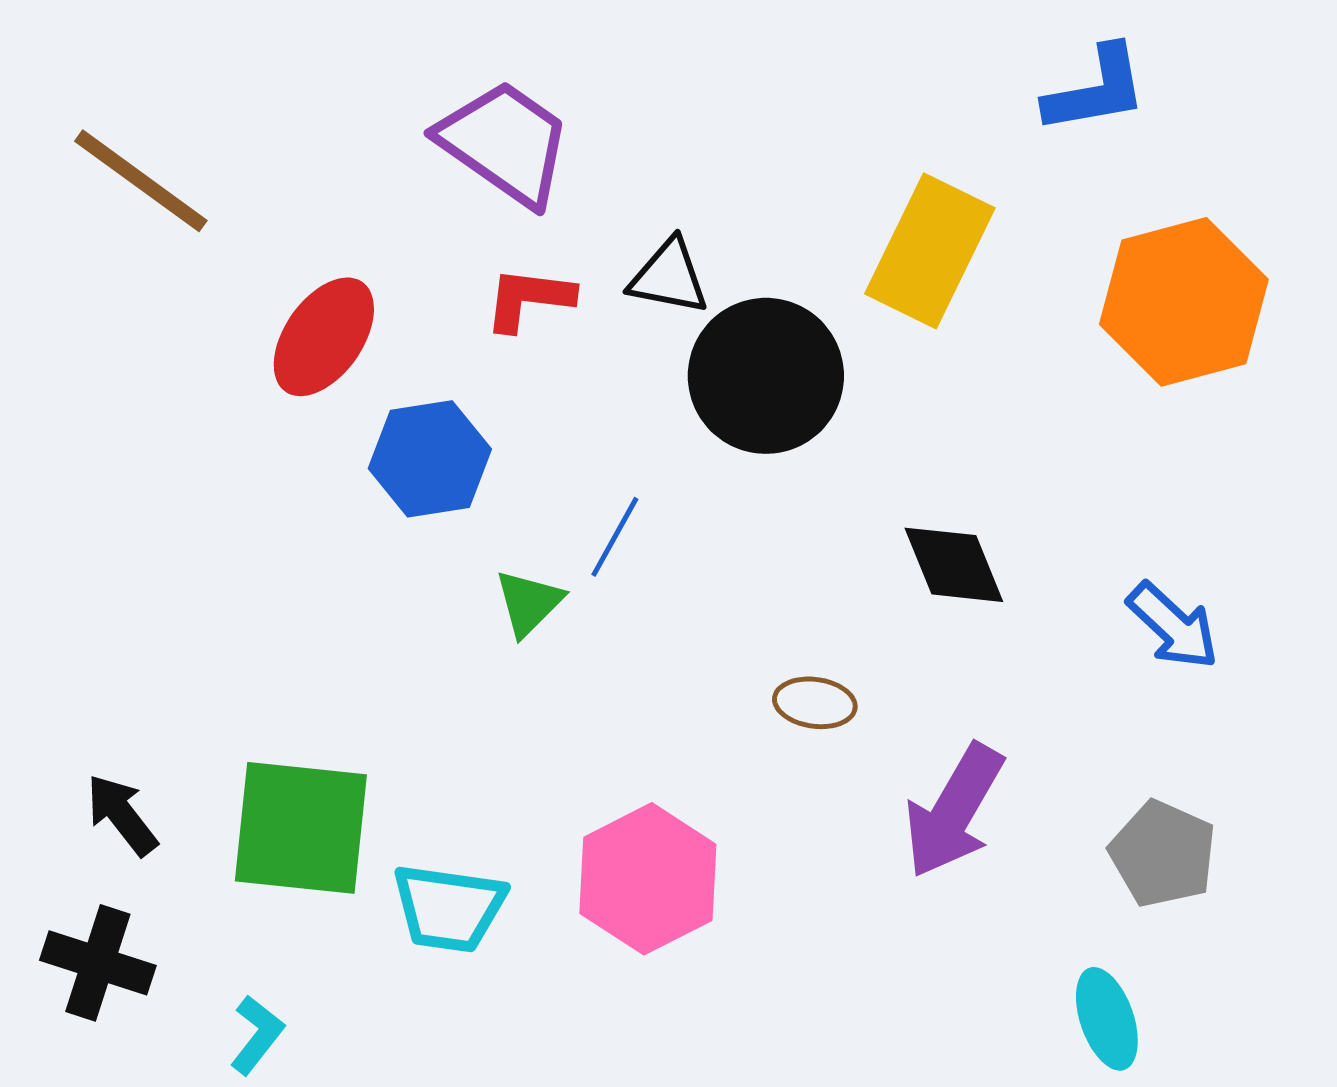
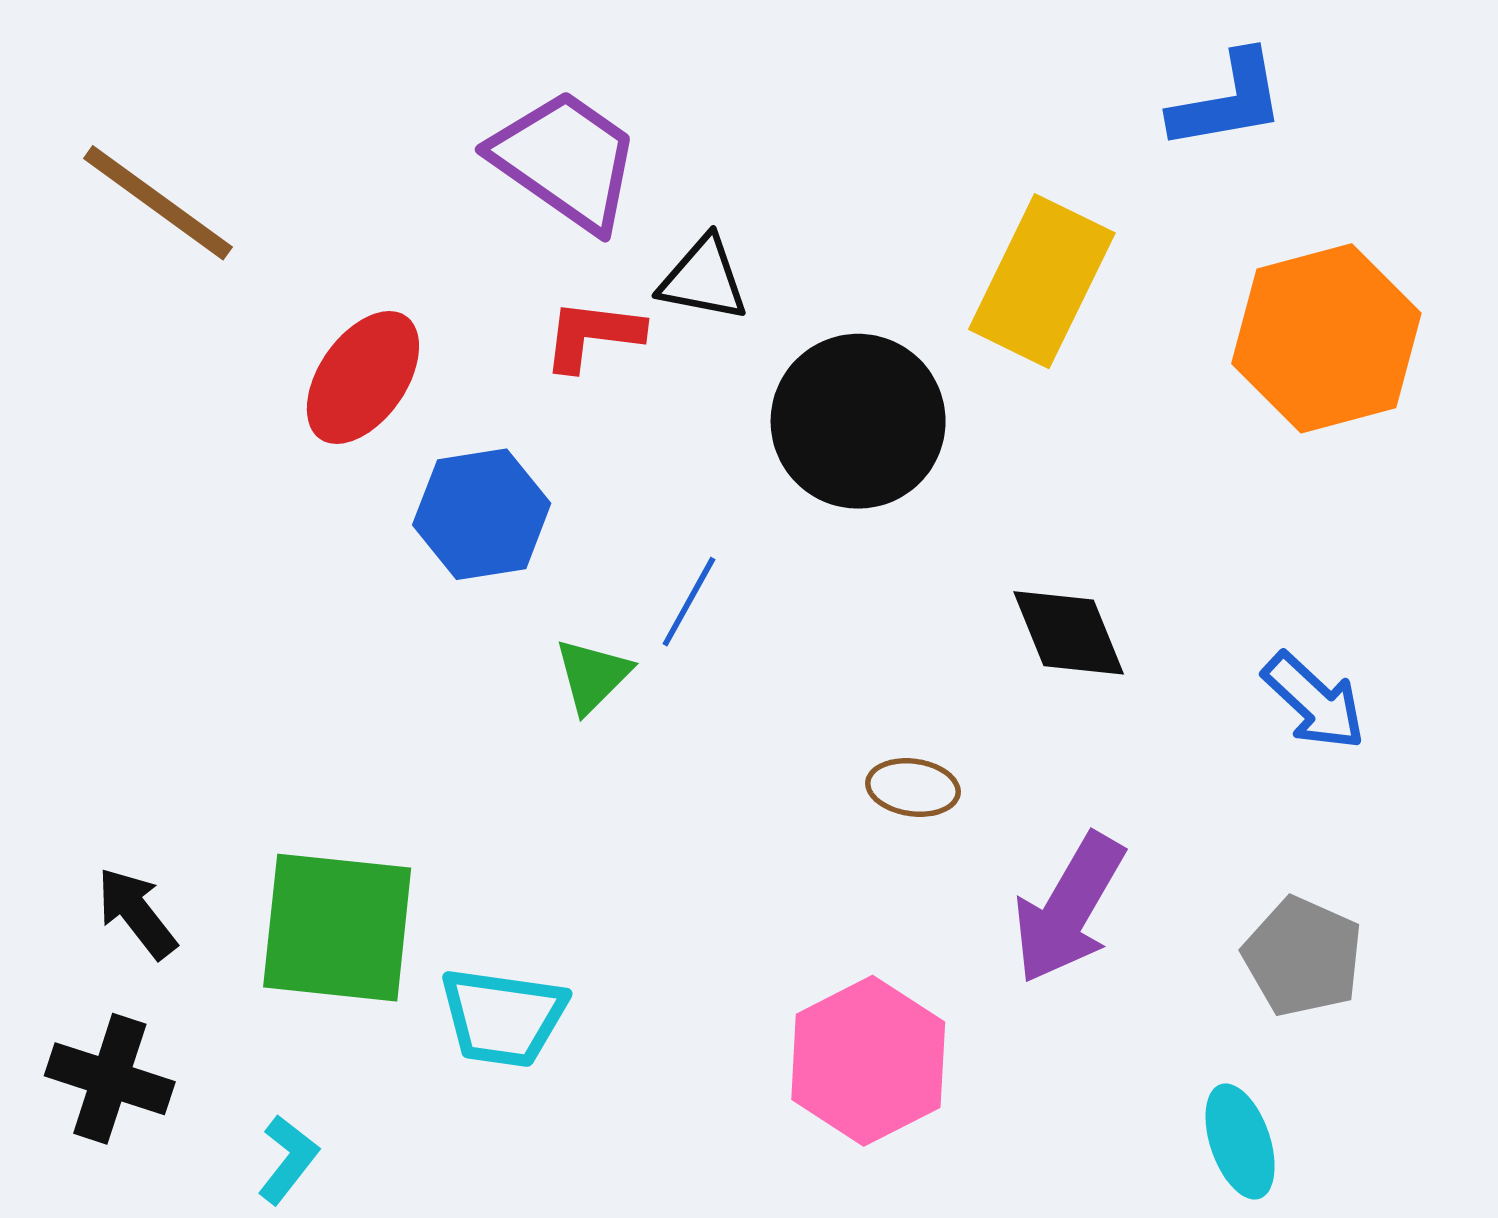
black triangle: (669, 277) -> (703, 279), moved
pink hexagon: (648, 879) -> (868, 1061), moved

